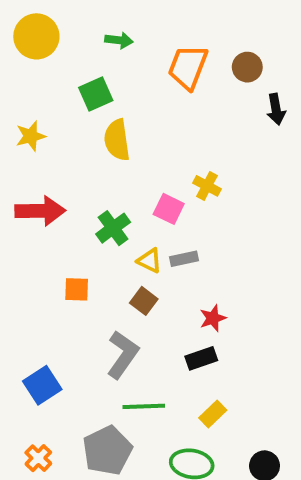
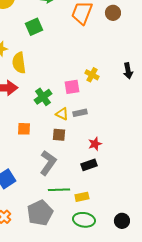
black arrow: (276, 109) -> (128, 71), moved
yellow semicircle: (117, 140) -> (19, 63), moved
pink square: (169, 209) -> (72, 87), turned -35
brown square: (144, 301) -> (59, 135), turned -32
yellow rectangle: (213, 414) -> (82, 197), moved, turned 32

